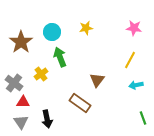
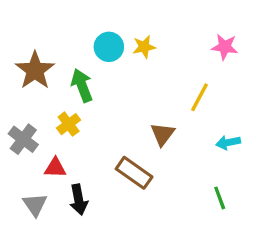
cyan circle: (52, 32) -> (109, 47), moved
green arrow: (60, 57) -> (82, 85), moved
yellow line: (130, 60) -> (200, 97), moved
red triangle: (23, 102) -> (55, 168), moved
green line: (143, 118) -> (220, 198), moved

